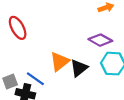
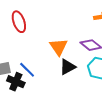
orange triangle: (60, 62) -> (59, 47), moved, turned -36

